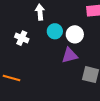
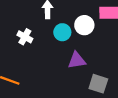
white circle: (75, 34) -> (84, 25), moved

